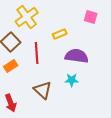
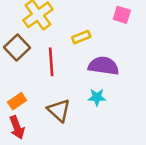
orange rectangle: (11, 66) -> (17, 101), moved

